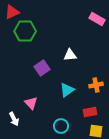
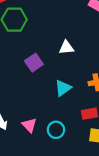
pink triangle: (31, 103) -> (29, 125), moved

